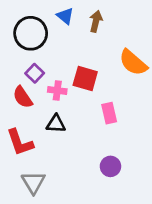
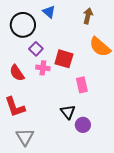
brown arrow: (96, 21) -> (88, 16), moved
purple square: (35, 73) -> (36, 49), moved
black triangle: (56, 124) -> (68, 112), moved, turned 49

